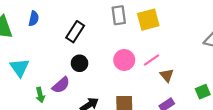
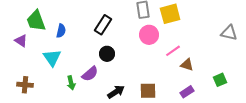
blue semicircle: (34, 19) -> (61, 31), moved
pink circle: (124, 60) -> (149, 35), moved
brown triangle: (167, 75) -> (187, 65), turned -32

